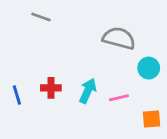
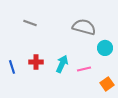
gray line: (41, 17) -> (30, 23), moved
orange square: (152, 119) -> (107, 84), turned -32

